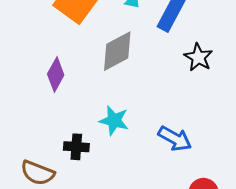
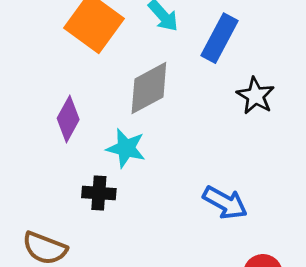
cyan star: (114, 121) -> (126, 148), moved
black cross: (76, 147) -> (99, 193), moved

